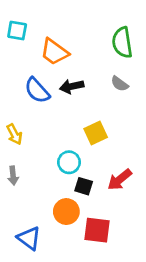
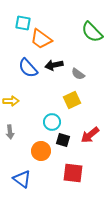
cyan square: (17, 31) -> (23, 23), moved
green semicircle: (122, 42) -> (92, 32), turned -35
gray semicircle: (120, 84) -> (78, 74), moved
yellow arrow: (14, 134) -> (11, 101), turned -63
orange circle: (66, 212) -> (41, 151), moved

